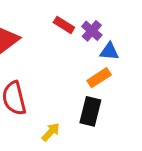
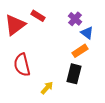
red rectangle: (64, 25) -> (38, 16), moved
blue triangle: (109, 51) -> (87, 33), turned 32

